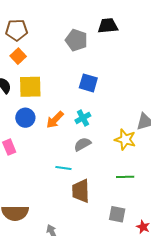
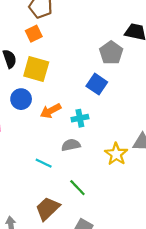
gray pentagon: (76, 40) -> (111, 53), moved
green line: (125, 177) -> (77, 188), moved, turned 30
brown trapezoid: (81, 191) -> (48, 209), moved, turned 30

